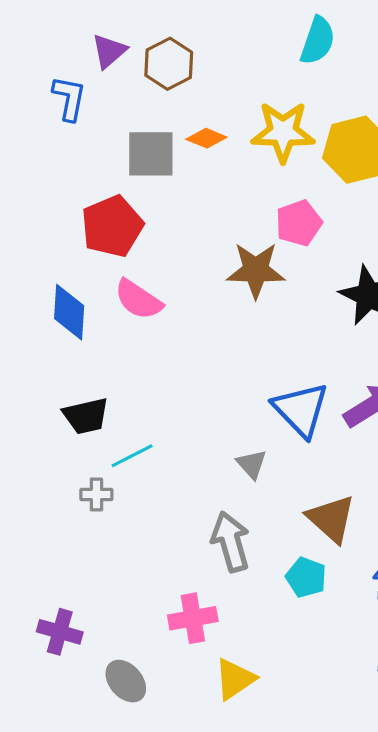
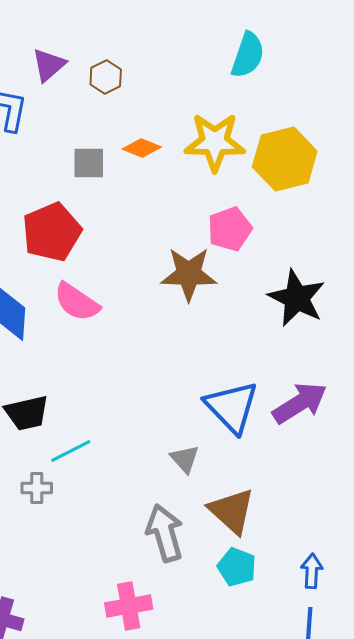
brown hexagon: (169, 64) -> (106, 77), size x0.7
gray square: (151, 154) -> (89, 163), size x0.7
brown triangle: (331, 519) -> (232, 511), moved

